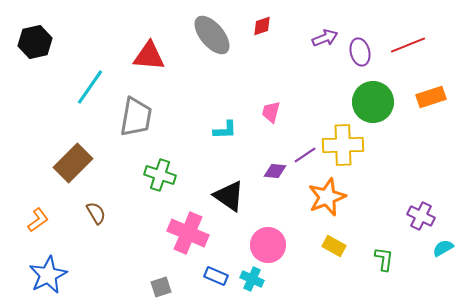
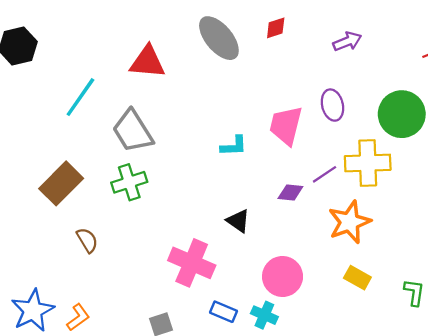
purple ellipse: (360, 52) -> (332, 105), moved
pink trapezoid: (271, 112) -> (286, 125), size x1.6
gray trapezoid: (136, 117) -> (133, 131), turned 138
green cross: (160, 175) -> (129, 182), moved, turned -36
black triangle: (229, 196) -> (238, 221), size x0.7
orange L-shape: (38, 220) -> (78, 317), moved

